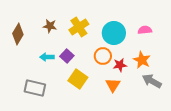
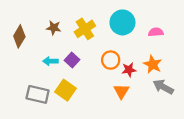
cyan circle: (114, 33) -> (122, 22), moved
yellow square: (78, 79) -> (66, 90), moved

